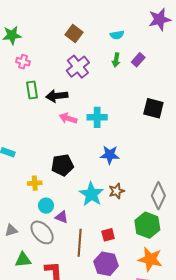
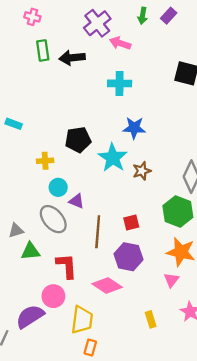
pink arrow: (68, 118) -> (120, 43), moved
cyan star: (91, 194) -> (113, 158), moved
gray triangle: (11, 230) -> (16, 231), moved

